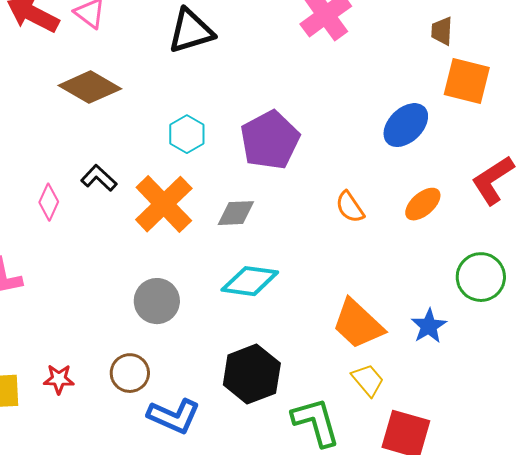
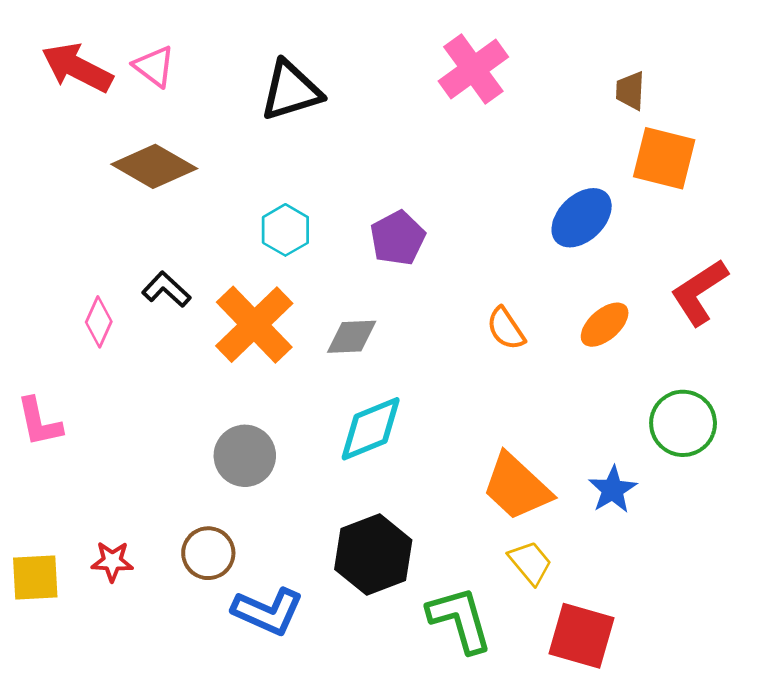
purple pentagon: (270, 140) -> (398, 238), size x0.7
cyan diamond: (250, 281) -> (371, 429), turned -30

